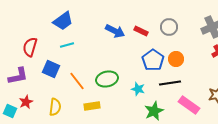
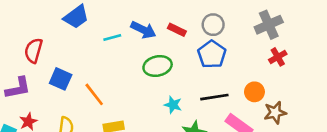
cyan line: (67, 45) -> (112, 38), moved
orange circle: (176, 59) -> (254, 92), moved
blue pentagon: (153, 60) -> (212, 54), moved
green ellipse: (107, 79) -> (158, 66), moved

